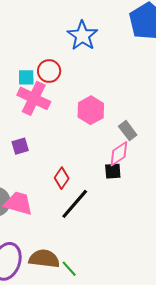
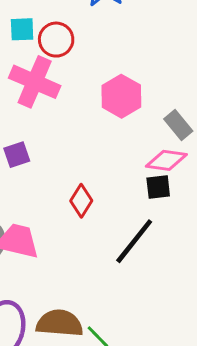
cyan square: (26, 77) -> (22, 29), moved
pink diamond: (119, 154) -> (166, 160), turned 44
black line: (75, 204) -> (134, 241), moved

